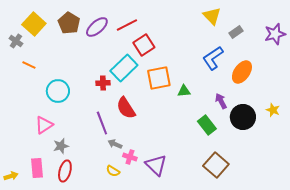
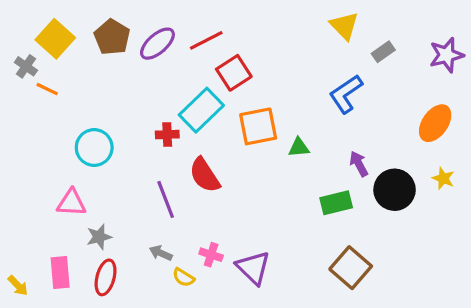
orange line: (29, 65) -> (47, 89), moved
orange ellipse: (242, 72) -> (435, 123), moved
pink triangle: (44, 125) -> (71, 203), turned 36
green rectangle: (207, 125) -> (336, 203), turned -66
gray arrow: (115, 144) -> (161, 253), moved
yellow arrow: (11, 176) -> (18, 286), turned 64

